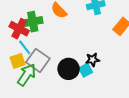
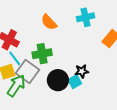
green cross: (33, 22) -> (42, 54), moved

